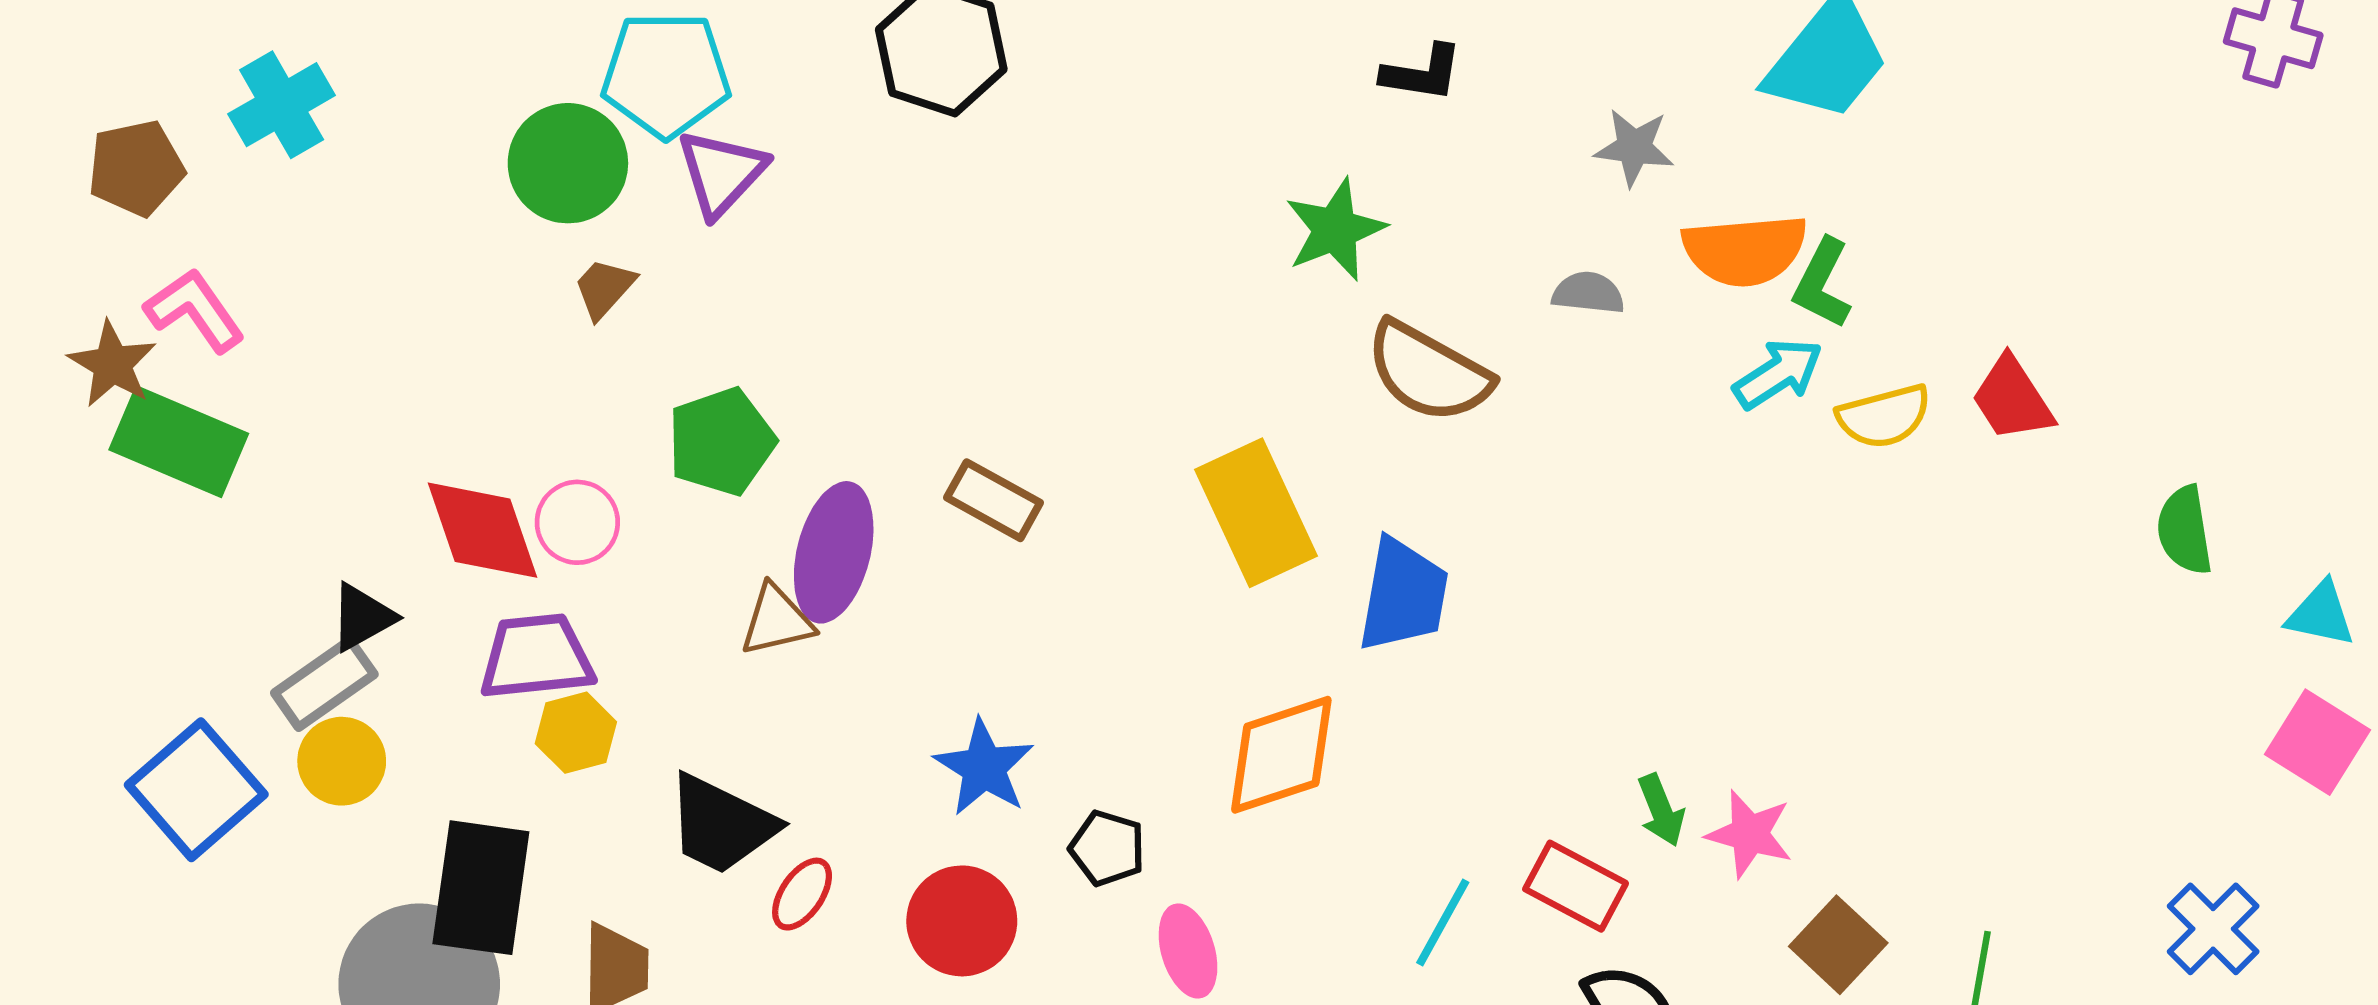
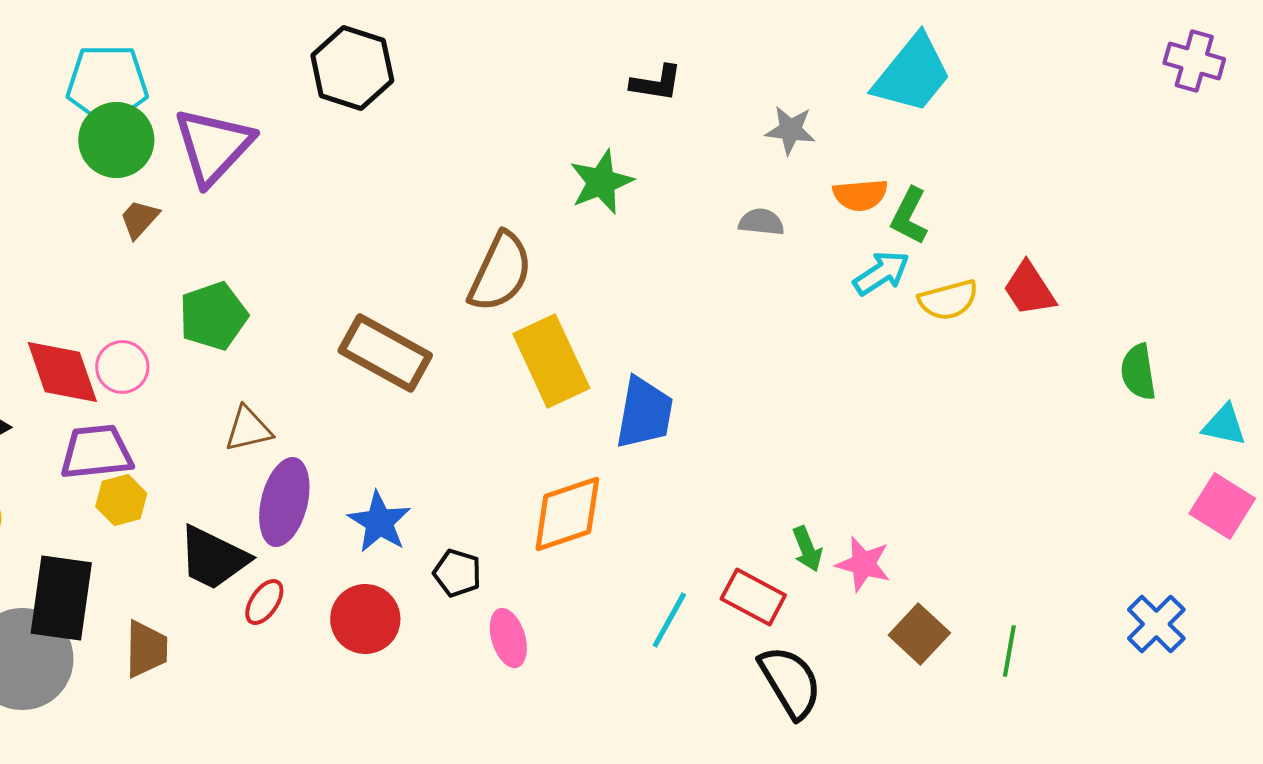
cyan pentagon: (666, 75) -> (107, 84), moved
purple triangle: (721, 173) -> (213, 146), size x1.4
orange semicircle: (1745, 250) -> (860, 195), size x0.7
brown semicircle: (1428, 372) -> (500, 272), moved, turned -94
brown rectangle: (993, 500) -> (385, 353), size x1.5
purple ellipse: (834, 552) -> (284, 502), moved

